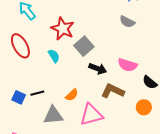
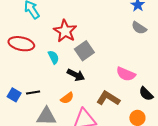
gray semicircle: (127, 22) -> (139, 28), moved
red ellipse: (20, 46) -> (21, 44), turned -55
black arrow: (98, 69) -> (76, 75), moved

